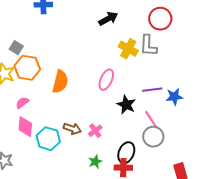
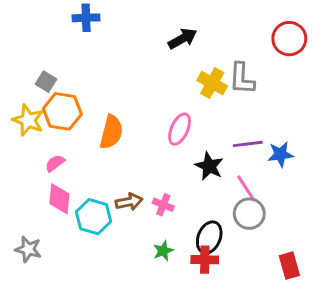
red circle: (160, 19) -> (289, 39), moved
brown arrow: (72, 129) -> (129, 202), turned -30
pink cross: (95, 131) -> (163, 205), turned -32

